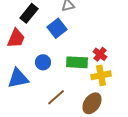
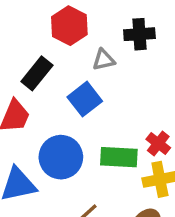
blue circle: (43, 62) -> (61, 157), size x1.6

